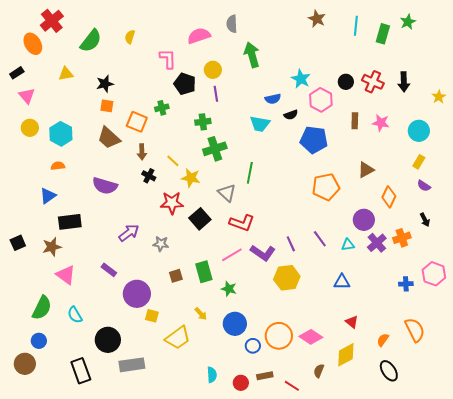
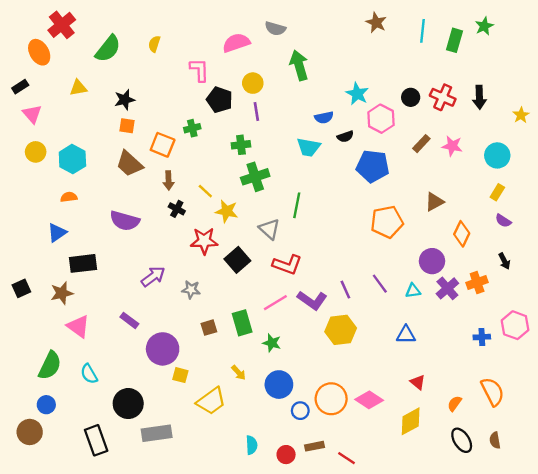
gray semicircle: (232, 24) -> (275, 28), turned -72
brown rectangle: (355, 121) -> (421, 144), turned 42
brown semicircle: (319, 371) -> (495, 440), moved, turned -32

